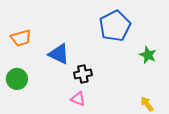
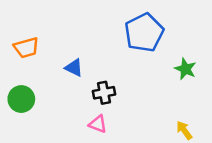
blue triangle: (59, 54) -> (74, 68), size x0.7

